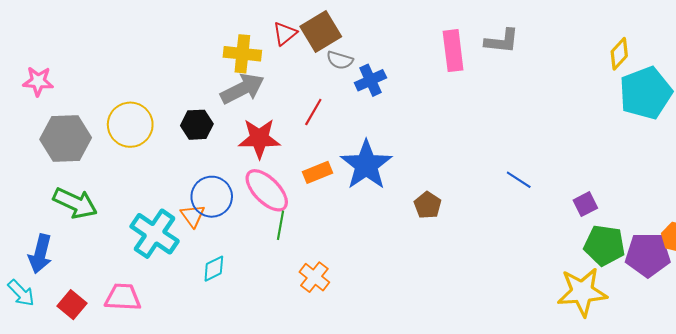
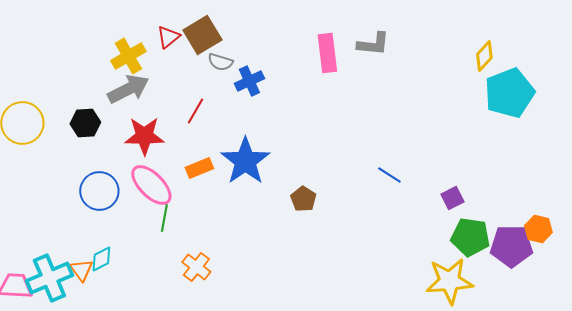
yellow cross: (242, 54) -> (128, 56), turned -36
orange triangle: (193, 216) -> (81, 270), moved
cyan cross: (155, 234) -> (49, 278), moved, turned 33

